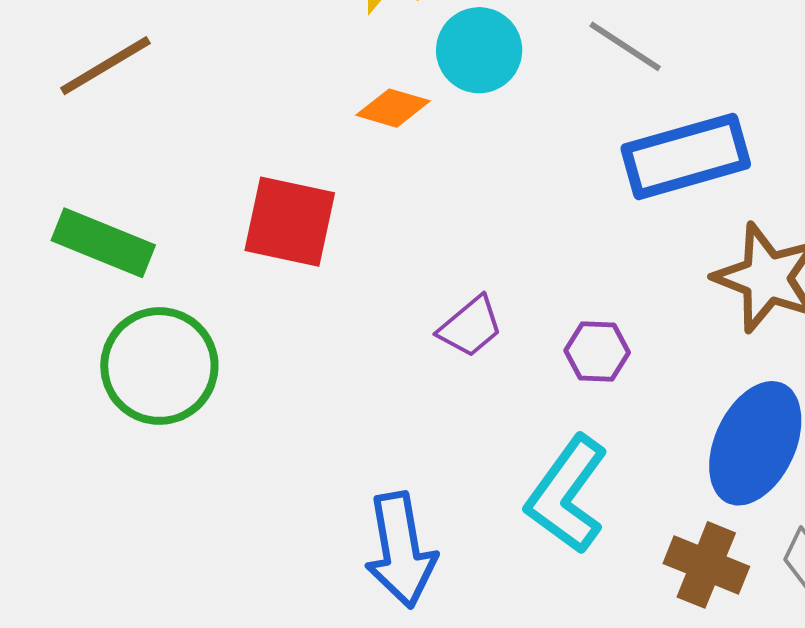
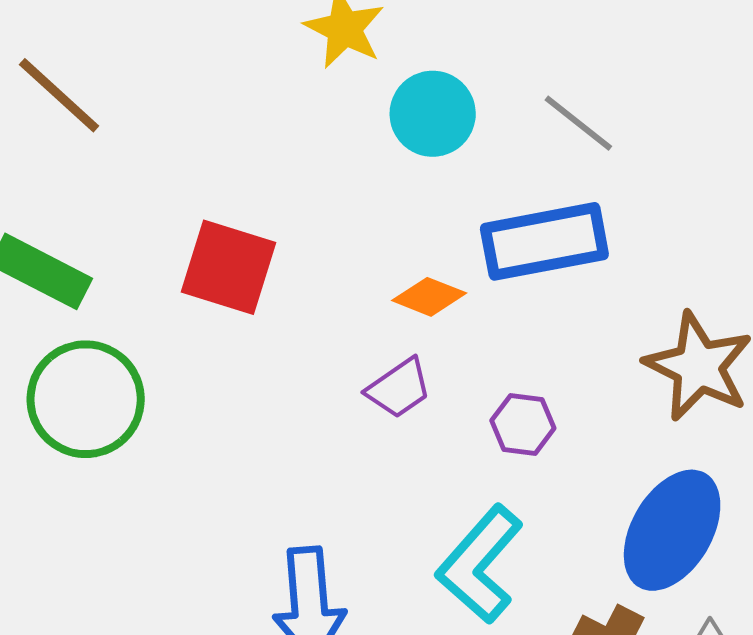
brown line: (105, 66) -> (59, 95), turned 68
orange diamond: (393, 108) -> (429, 297), moved
blue rectangle: (686, 156) -> (544, 241), moved

